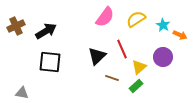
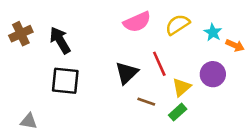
pink semicircle: (105, 17) -> (137, 22), turned 30
black arrow: (46, 31) -> (60, 40), turned -90

